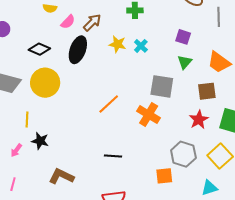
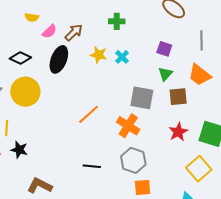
gray line: (219, 17) -> (202, 40), moved
brown square: (207, 91) -> (178, 97), moved
gray hexagon: (183, 154) -> (133, 160), moved

